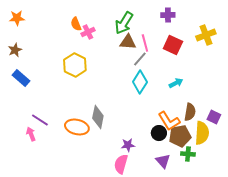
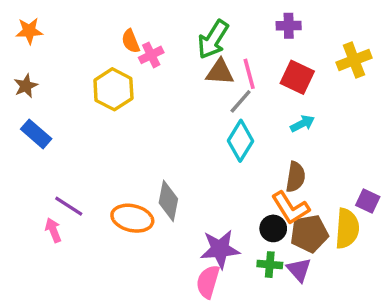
yellow hexagon: (75, 65) -> (113, 89), moved
cyan arrow: (176, 83) -> (302, 124), moved
brown semicircle: (190, 112) -> (296, 177), moved
purple star: (128, 145) -> (220, 249), size x1.6
green cross: (188, 154) -> (270, 265), moved
purple triangle: (163, 161) -> (299, 270), moved

